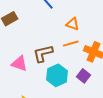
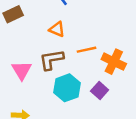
orange triangle: (72, 24) -> (57, 29), moved
pink triangle: (19, 64) -> (22, 70), turned 36

